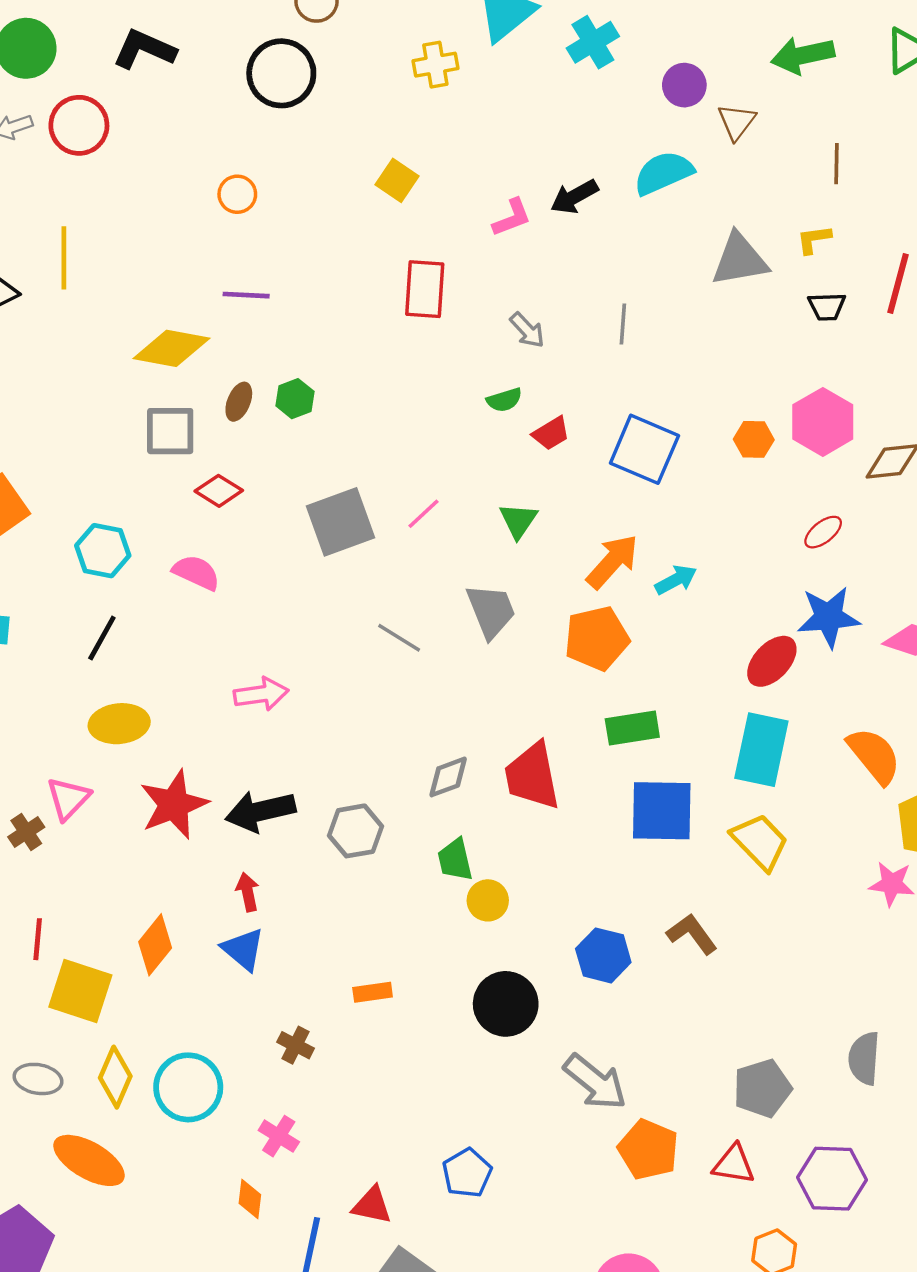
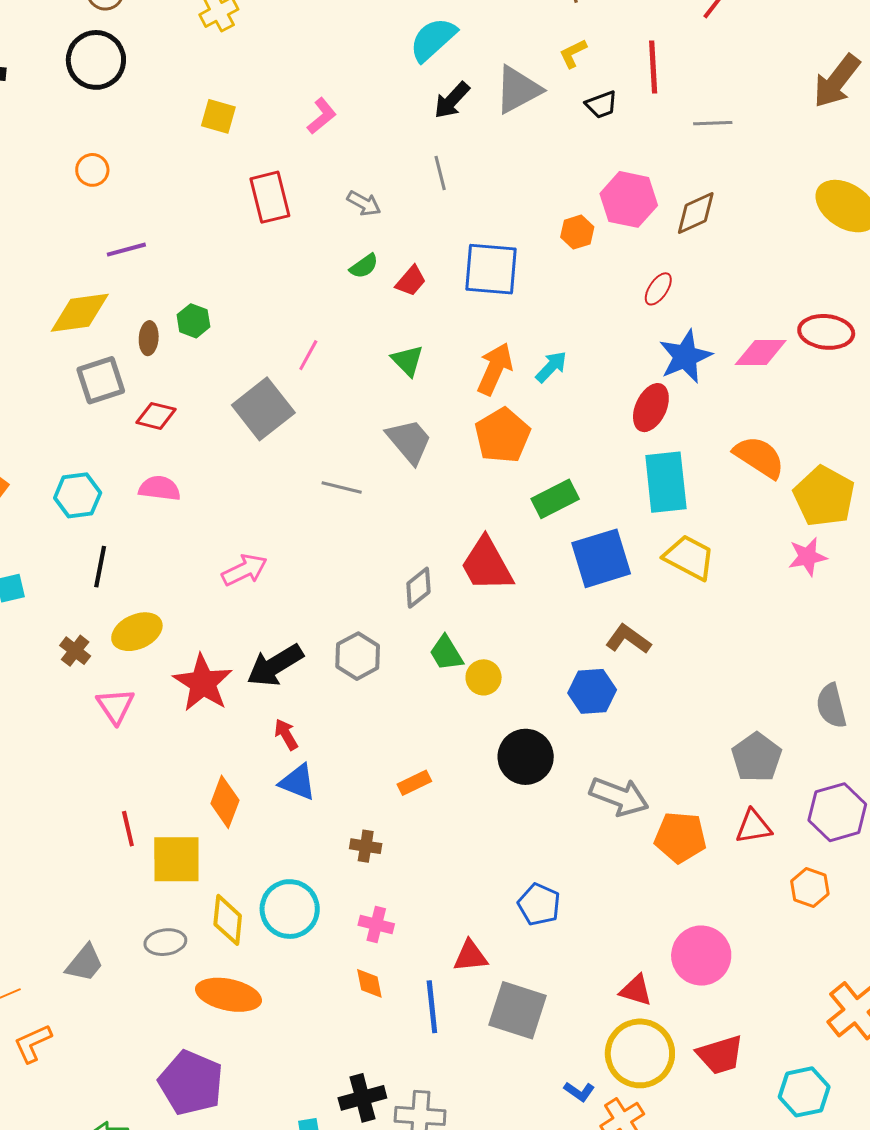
black arrow: (574, 197) -> (452, 100), moved
pink line: (423, 514) -> (308, 355), moved
brown cross: (26, 832) -> (75, 651), moved
brown L-shape: (692, 934) -> (628, 639), moved

